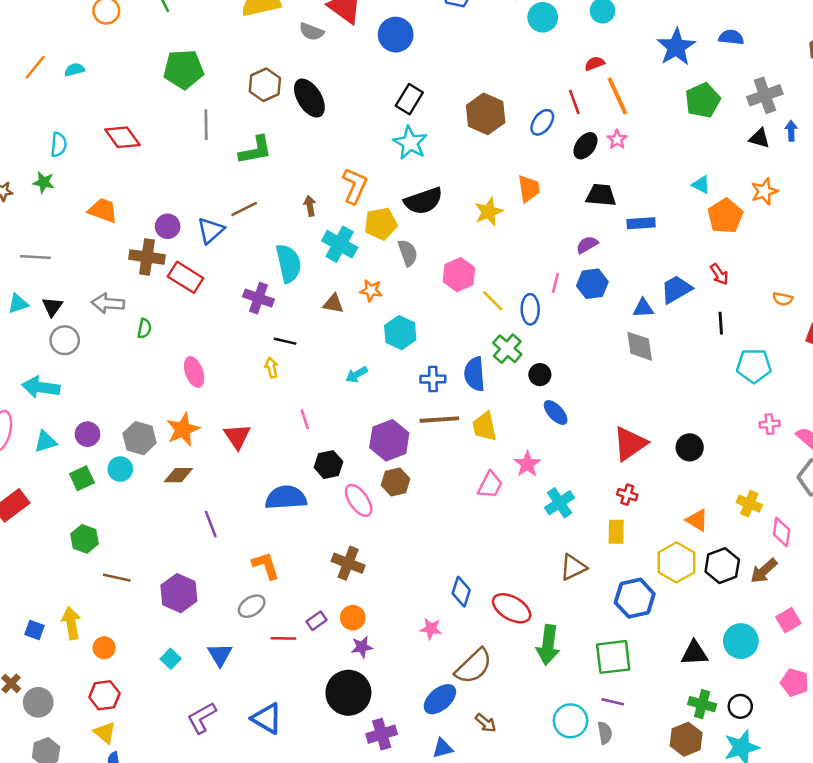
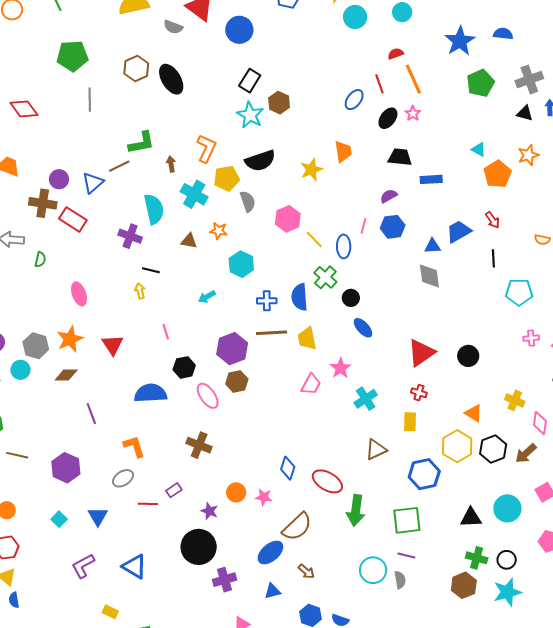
brown hexagon: (486, 114) -> (279, 103), moved, size x0.7
green L-shape: (255, 150) -> (142, 143), moved
orange circle: (353, 618) -> (236, 492), moved
purple star: (362, 647) -> (209, 511), turned 30

